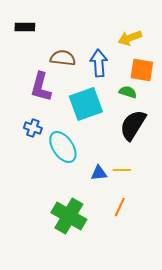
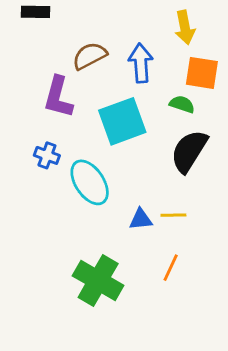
yellow arrow: (130, 38) -> (185, 27), turned -80
brown semicircle: (63, 58) -> (90, 56), turned -35

